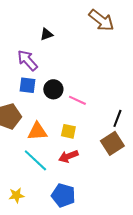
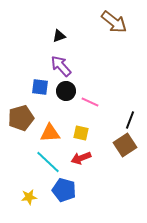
purple arrow: (27, 60) -> (61, 66), moved
blue pentagon: (63, 195) -> (64, 190), moved

